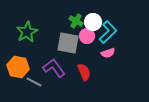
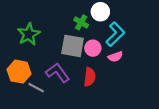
white circle: (93, 22) -> (100, 12), moved
pink circle: (87, 36) -> (93, 48), moved
red semicircle: (84, 72) -> (90, 77), turned 30

